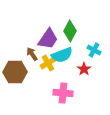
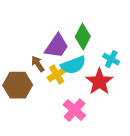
red star: (84, 69) -> (99, 82), size x1.6
pink cross: (63, 93) -> (74, 110), turned 36

